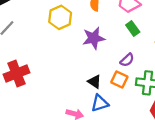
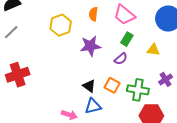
green rectangle: (133, 29) -> (127, 39), turned 64
purple semicircle: (127, 60) -> (121, 59), moved

